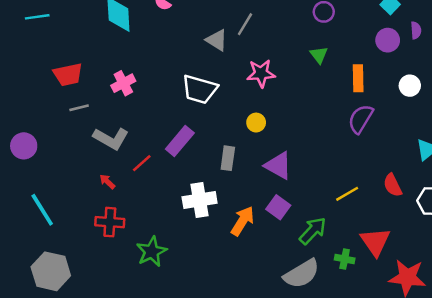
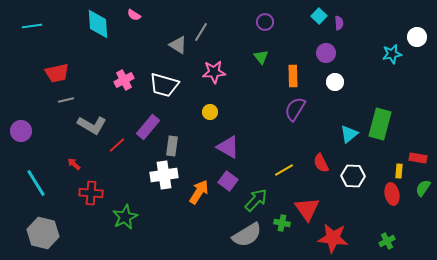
purple semicircle: (416, 30) -> (339, 23), moved
purple circle: (388, 40) -> (326, 53), moved
pink cross: (123, 83) -> (124, 80), moved
gray rectangle: (228, 158) -> (172, 146), moved
red arrow: (107, 182) -> (74, 164), moved

